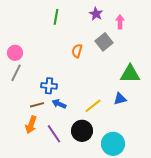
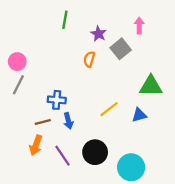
purple star: (96, 14) -> (99, 34), moved
blue arrow: (59, 104) -> (68, 121), turned -128
yellow line: (93, 106) -> (109, 109), moved

